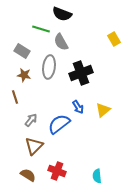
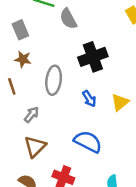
gray rectangle: (22, 51) -> (20, 30), turned 35
gray ellipse: (49, 67) -> (54, 80), moved
blue semicircle: (59, 124) -> (88, 142), moved, turned 65

